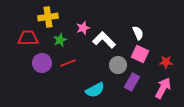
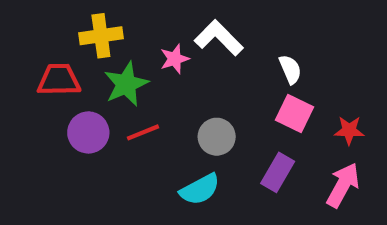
green star: (60, 40) -> (126, 84), size x1.5
white L-shape: (104, 40) -> (219, 38), moved
gray circle: (118, 65) -> (217, 137), moved

